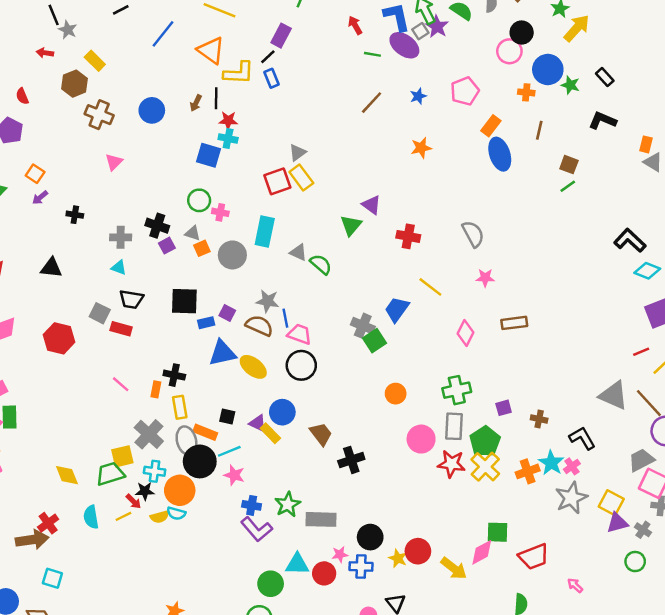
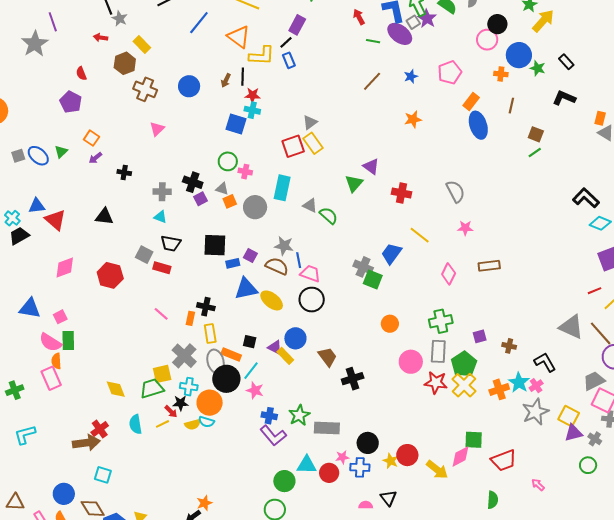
green square: (374, 341) -> (373, 280), turned -36
cyan line: (229, 451) -> (251, 371), turned -30

